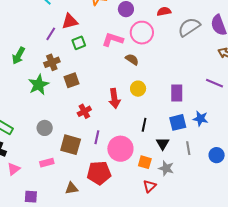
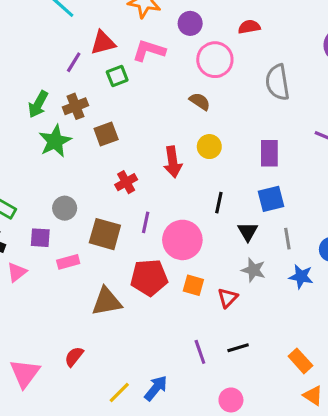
gray semicircle: (189, 27) -> (278, 82), moved, turned -65
pink L-shape: (113, 40) -> (149, 51), moved
green arrow: (18, 56) -> (38, 104), moved
blue star: (200, 119) -> (301, 277), moved
orange square: (145, 162) -> (193, 285), moved
brown triangle: (71, 188) -> (107, 302), size x1.5
purple square: (31, 197) -> (40, 238), moved

